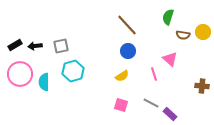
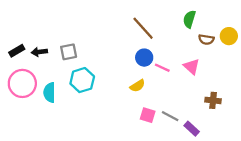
pink line: (154, 74) -> (162, 68), moved, turned -48
brown cross: (202, 86) -> (213, 100), moved
pink square: (121, 105) -> (148, 115), moved

